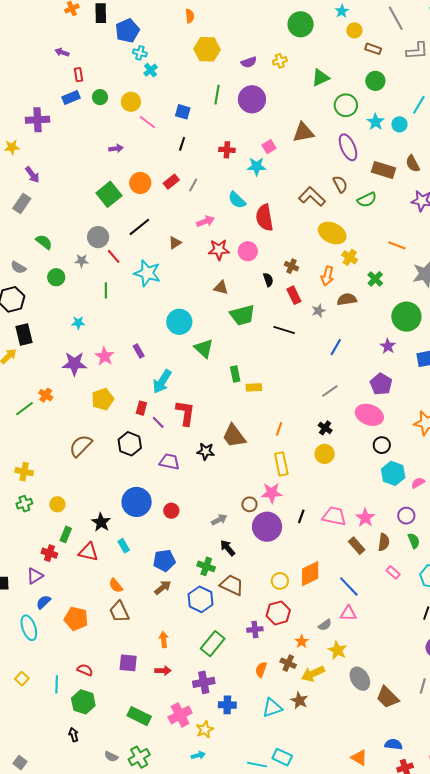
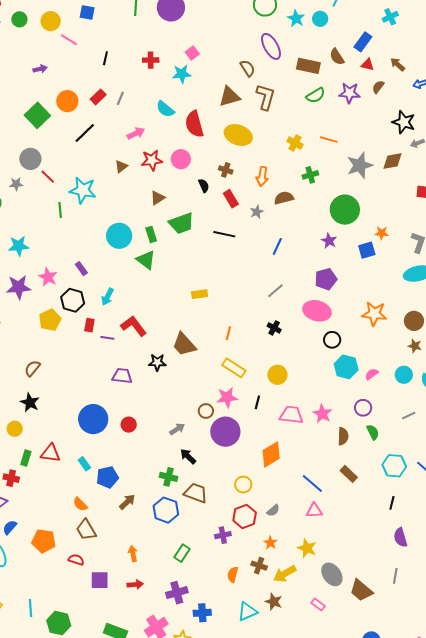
blue square: (183, 112) -> (87, 12), moved
brown triangle: (303, 132) -> (229, 97), moved
brown semicircle: (340, 184) -> (247, 68), moved
brown L-shape: (312, 197) -> (266, 97), moved, turned 68
green semicircle: (367, 200) -> (316, 95), moved
black line: (139, 227) -> (85, 133), moved
yellow ellipse: (332, 233) -> (238, 135), moved
brown triangle: (175, 243) -> (121, 166), moved
yellow cross: (350, 257) -> (295, 143), moved
green cross: (375, 279) -> (310, 175), turned 35
brown triangle: (221, 288) -> (158, 198), turned -42
green line: (106, 290) -> (60, 210), moved
cyan star: (78, 323) -> (19, 246), size x1.5
green rectangle: (235, 374) -> (151, 234), moved
cyan arrow: (162, 381) -> (107, 297), size x0.7
purple pentagon: (381, 384) -> (326, 279), turned 30
red L-shape: (185, 413) -> (134, 326), turned -40
purple line: (158, 422) -> (107, 338), turned -32
black hexagon: (130, 444) -> (73, 300), moved
brown semicircle: (81, 446) -> (32, 368), size x0.7
yellow circle: (325, 454) -> (277, 375), moved
yellow rectangle: (281, 464) -> (234, 368), turned -40
black line: (301, 516) -> (257, 402), moved
black star: (101, 522) -> (30, 403), moved
brown rectangle: (357, 546) -> (349, 474), moved
red triangle: (88, 552) -> (51, 453), moved
blue pentagon: (164, 561) -> (107, 477), moved
pink rectangle: (393, 572) -> (318, 604), moved
orange diamond: (310, 574) -> (271, 454), moved
gray semicircle: (325, 625) -> (273, 510), moved
green rectangle: (213, 644) -> (182, 553), size x0.7
red semicircle: (85, 670) -> (76, 560), moved

